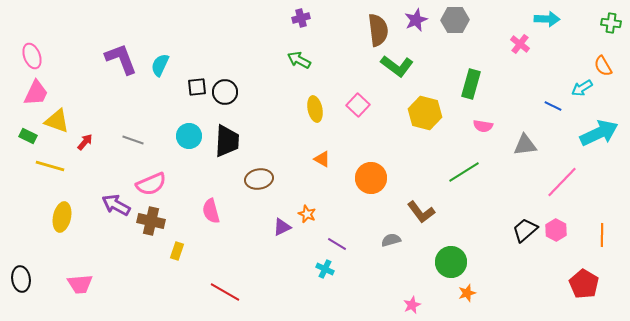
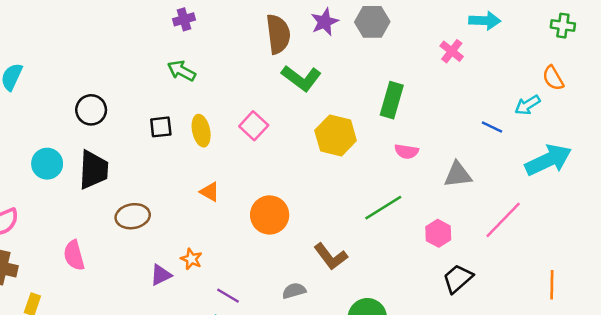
black square: (197, 87) -> (161, 127), moved
pink hexagon: (556, 230) -> (438, 233), moved

